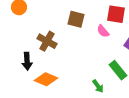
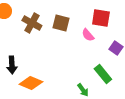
brown cross: (47, 41) -> (32, 23), moved

